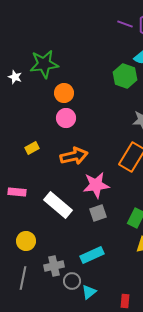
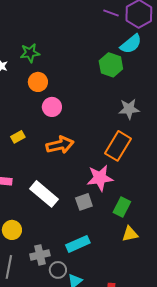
green star: (44, 64) -> (30, 53), size x0.7
orange circle: (64, 93) -> (38, 82), moved
pink star: (96, 185) -> (100, 178), moved

